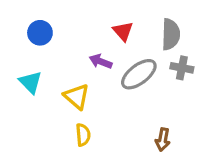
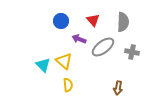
blue circle: (40, 33) -> (61, 21), moved
gray cross: (182, 68) -> (132, 52), moved
cyan triangle: (30, 82) -> (43, 65), moved

